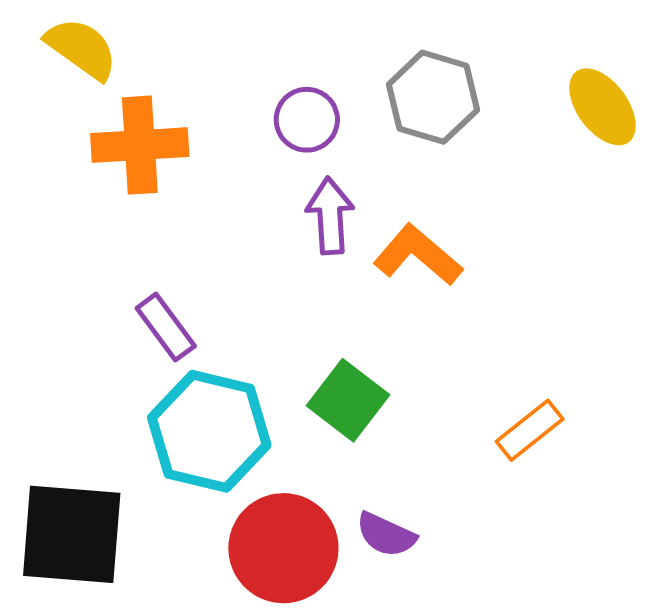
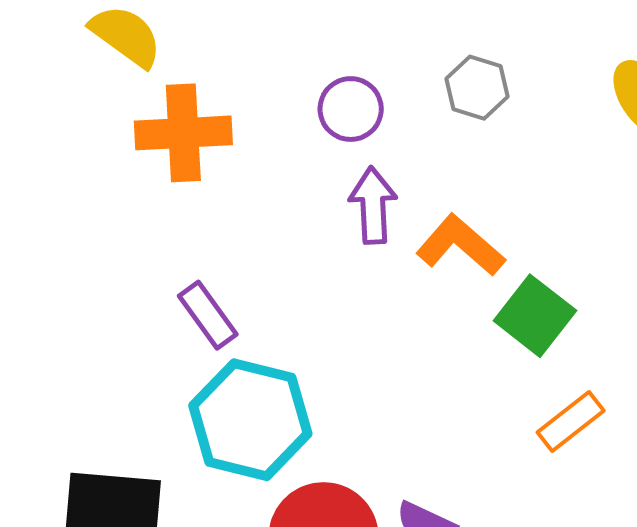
gray hexagon: (433, 97) -> (477, 88), size x0.7
green square: (348, 400) -> (535, 316), moved

